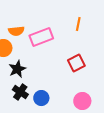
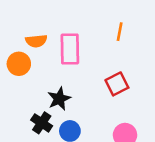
pink rectangle: (41, 37) -> (70, 49), turned -70
black star: (17, 69) -> (59, 99), moved

